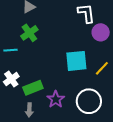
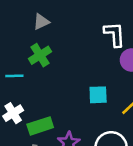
cyan square: (76, 61) -> (98, 95), size x0.7

